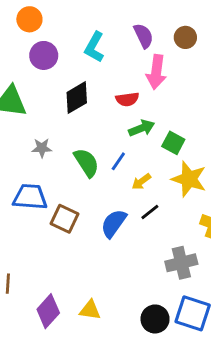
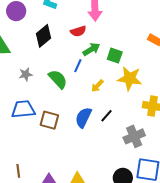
blue line: (118, 161) -> (78, 66), moved
black line: (150, 212) -> (106, 116), moved

